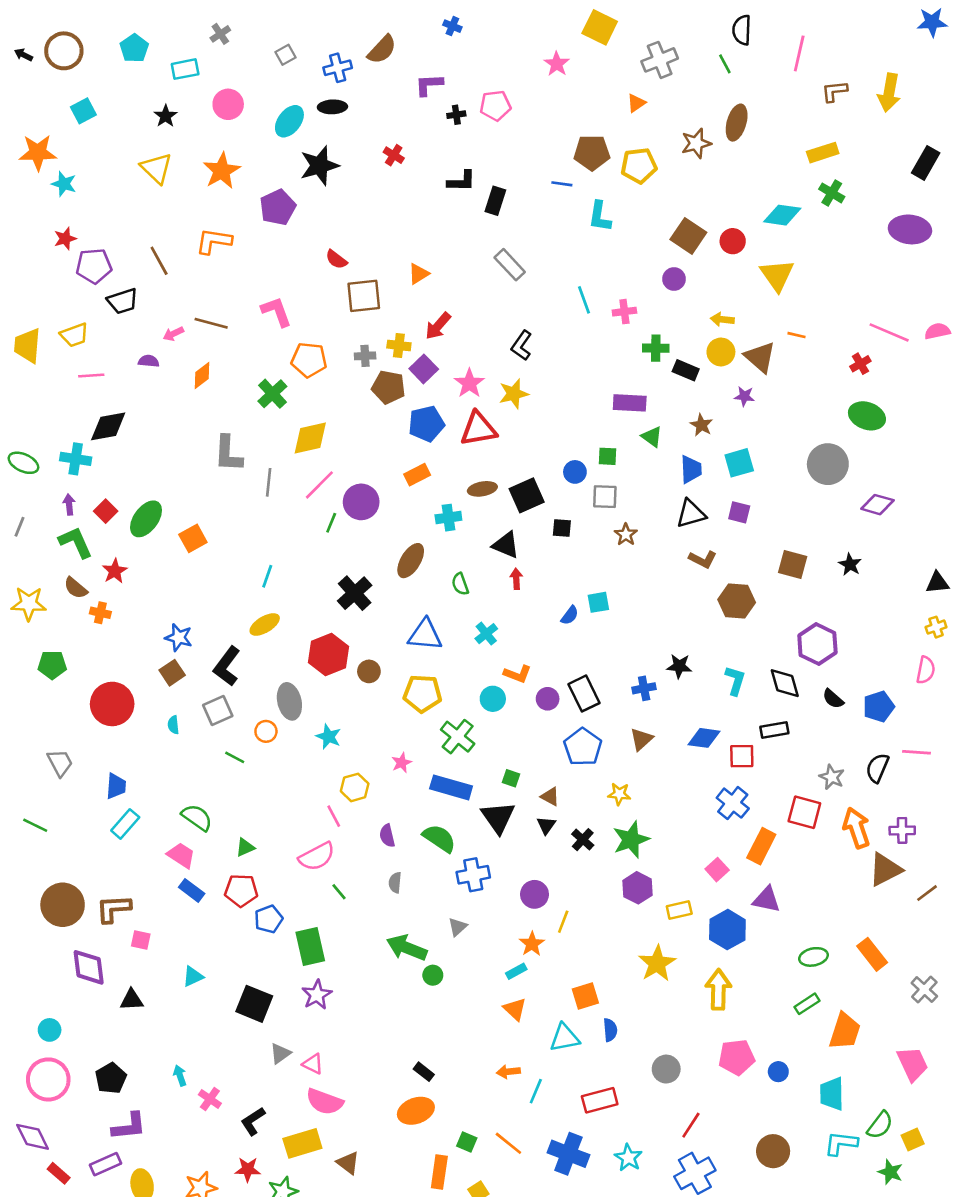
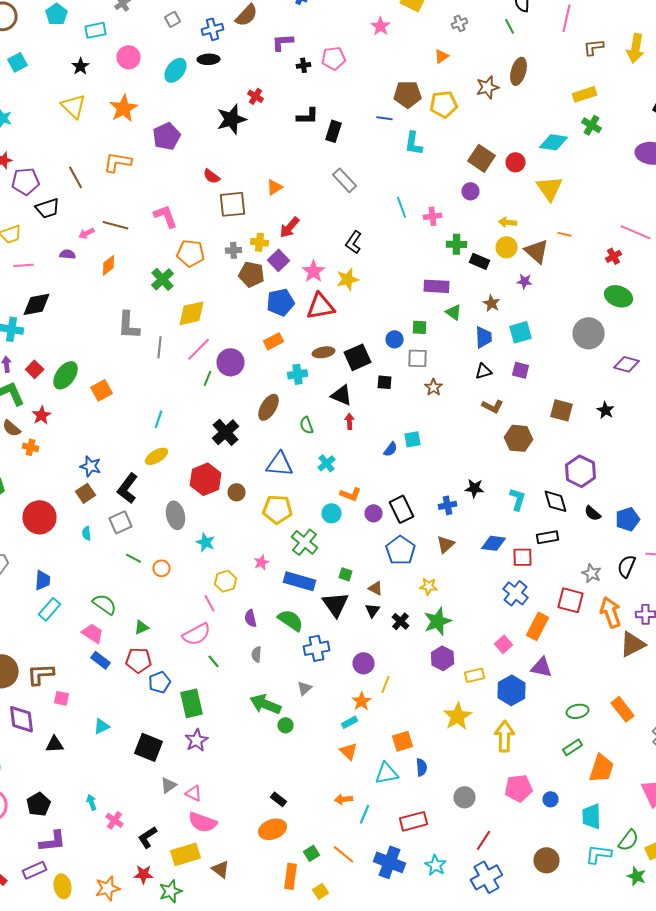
gray cross: (660, 60) -> (460, 23), size x0.6
black star: (319, 166) -> (232, 119), moved
black triangle: (691, 514) -> (484, 371), size x0.7
orange circle: (266, 731) -> (162, 568), moved
green square: (467, 1142) -> (312, 853), turned 35

